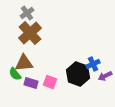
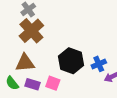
green semicircle: (15, 74) -> (12, 83), moved
black hexagon: (78, 74) -> (71, 61), moved

